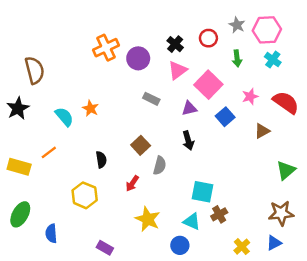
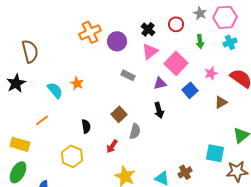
cyan cross: (273, 60) -> (230, 42), turned 32
yellow rectangle: (19, 167) -> (20, 144), moved
cyan square: (202, 192) -> (215, 153), moved

